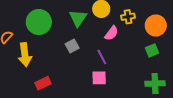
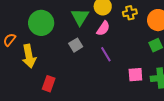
pink semicircle: (112, 33) -> (103, 28), moved
pink square: (99, 78) -> (135, 75), moved
red rectangle: (43, 83) -> (49, 84), turned -42

